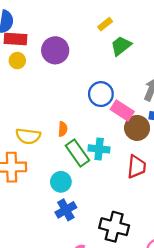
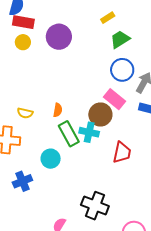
blue circle: (101, 94) -> (122, 70), moved
brown circle: (137, 128) -> (100, 114), moved
yellow semicircle: (28, 136) -> (25, 113), size x0.7
blue cross: (66, 210) -> (22, 181), moved

